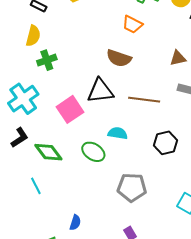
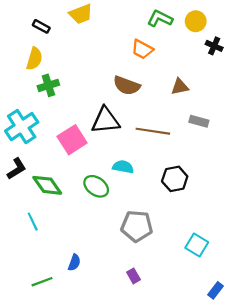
brown triangle: (178, 58) -> (180, 87), moved

